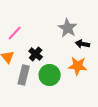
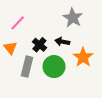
black arrow: (83, 44) -> (62, 42), moved
orange star: (78, 66) -> (83, 57), turned 30

